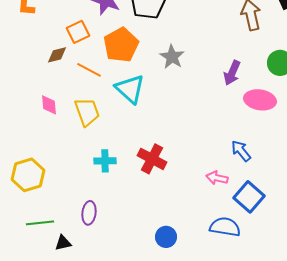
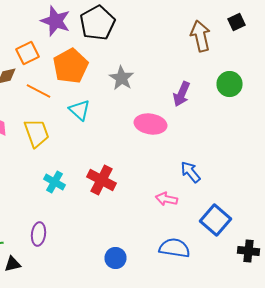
cyan triangle: (130, 89) -> (80, 110), size x0.7
pink ellipse: (260, 100) -> (150, 124), moved
cyan cross: (105, 161) -> (54, 182), turned 30
blue square: (249, 197) -> (216, 220), moved

